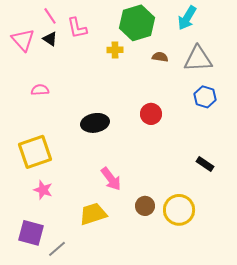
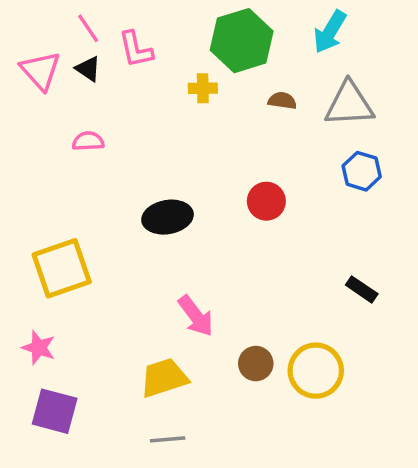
pink semicircle: (40, 90) -> (88, 141), moved
pink star: (43, 190) -> (39, 348), moved
gray line: (57, 249) -> (168, 439), moved, turned 36

